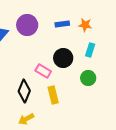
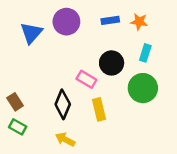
green circle: (88, 78) -> (143, 88), size x1.5
yellow arrow: (26, 119) -> (65, 139), turned 56

